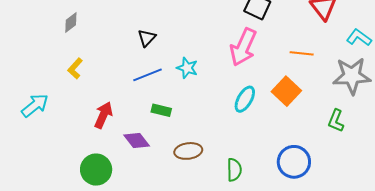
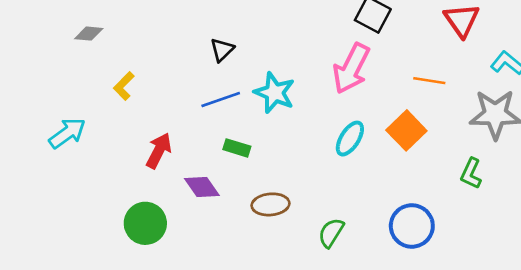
gray diamond: (71, 23) -> (89, 34), moved, turned 40
cyan star: (187, 68) -> (275, 93), size x1.4
green semicircle: (234, 170) -> (331, 233), turned -150

